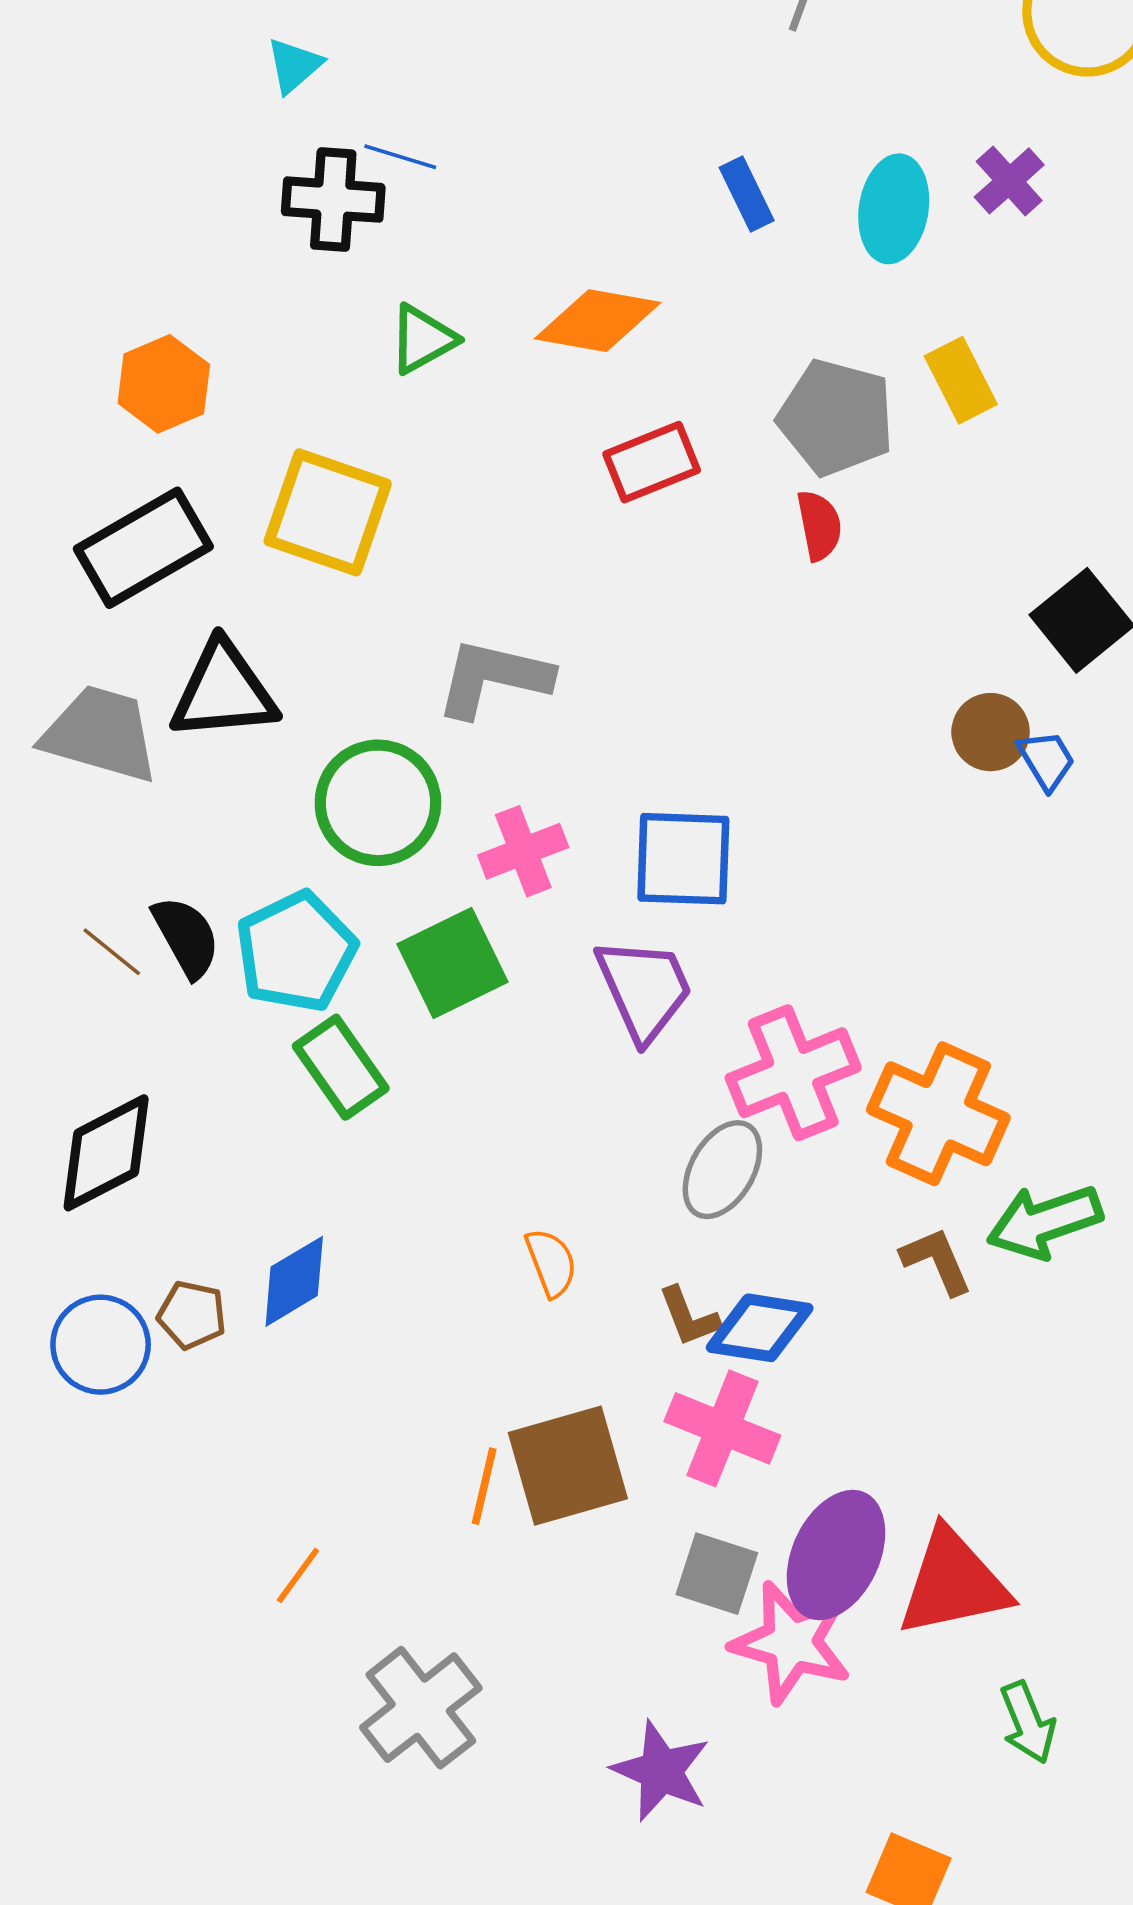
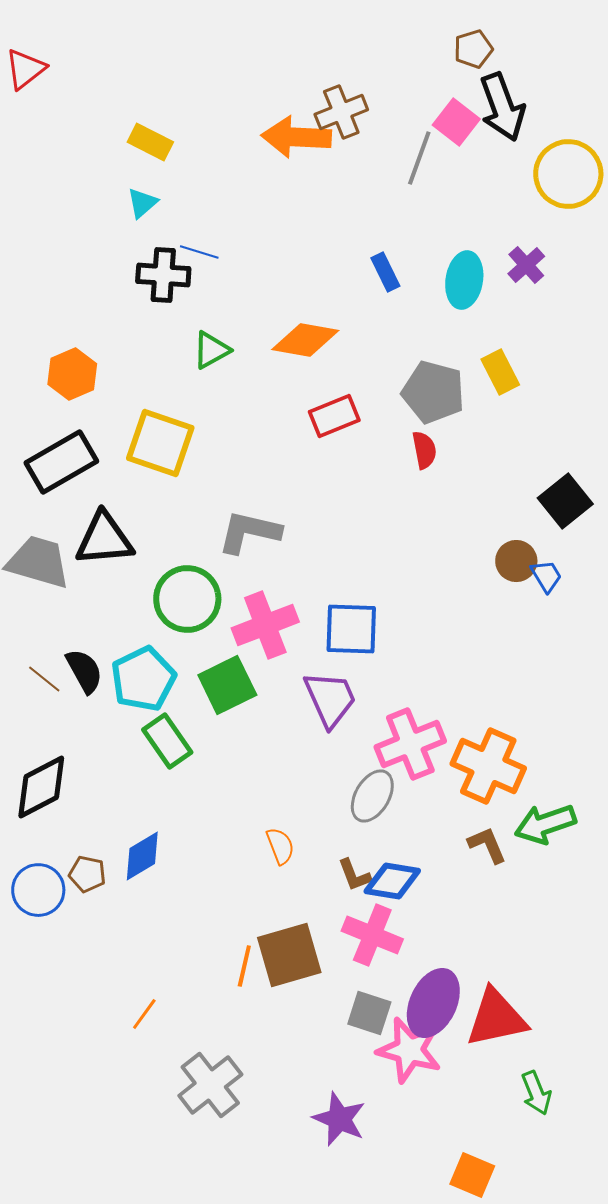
pink cross: (523, 851) -> (265, 625), size x1.4

